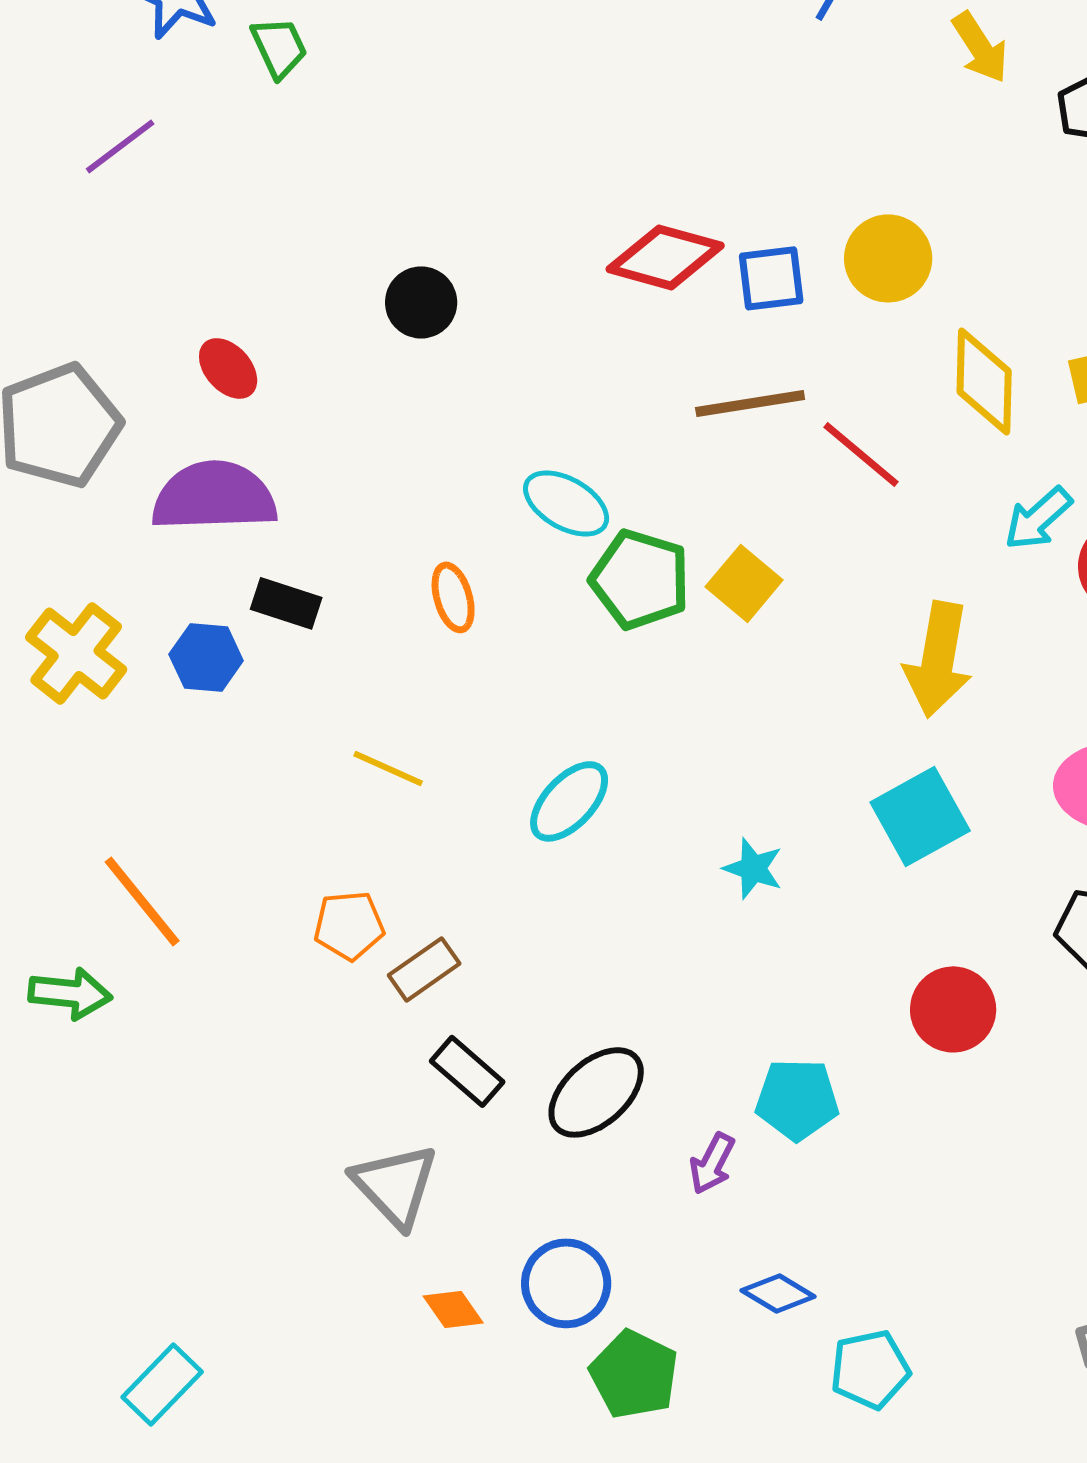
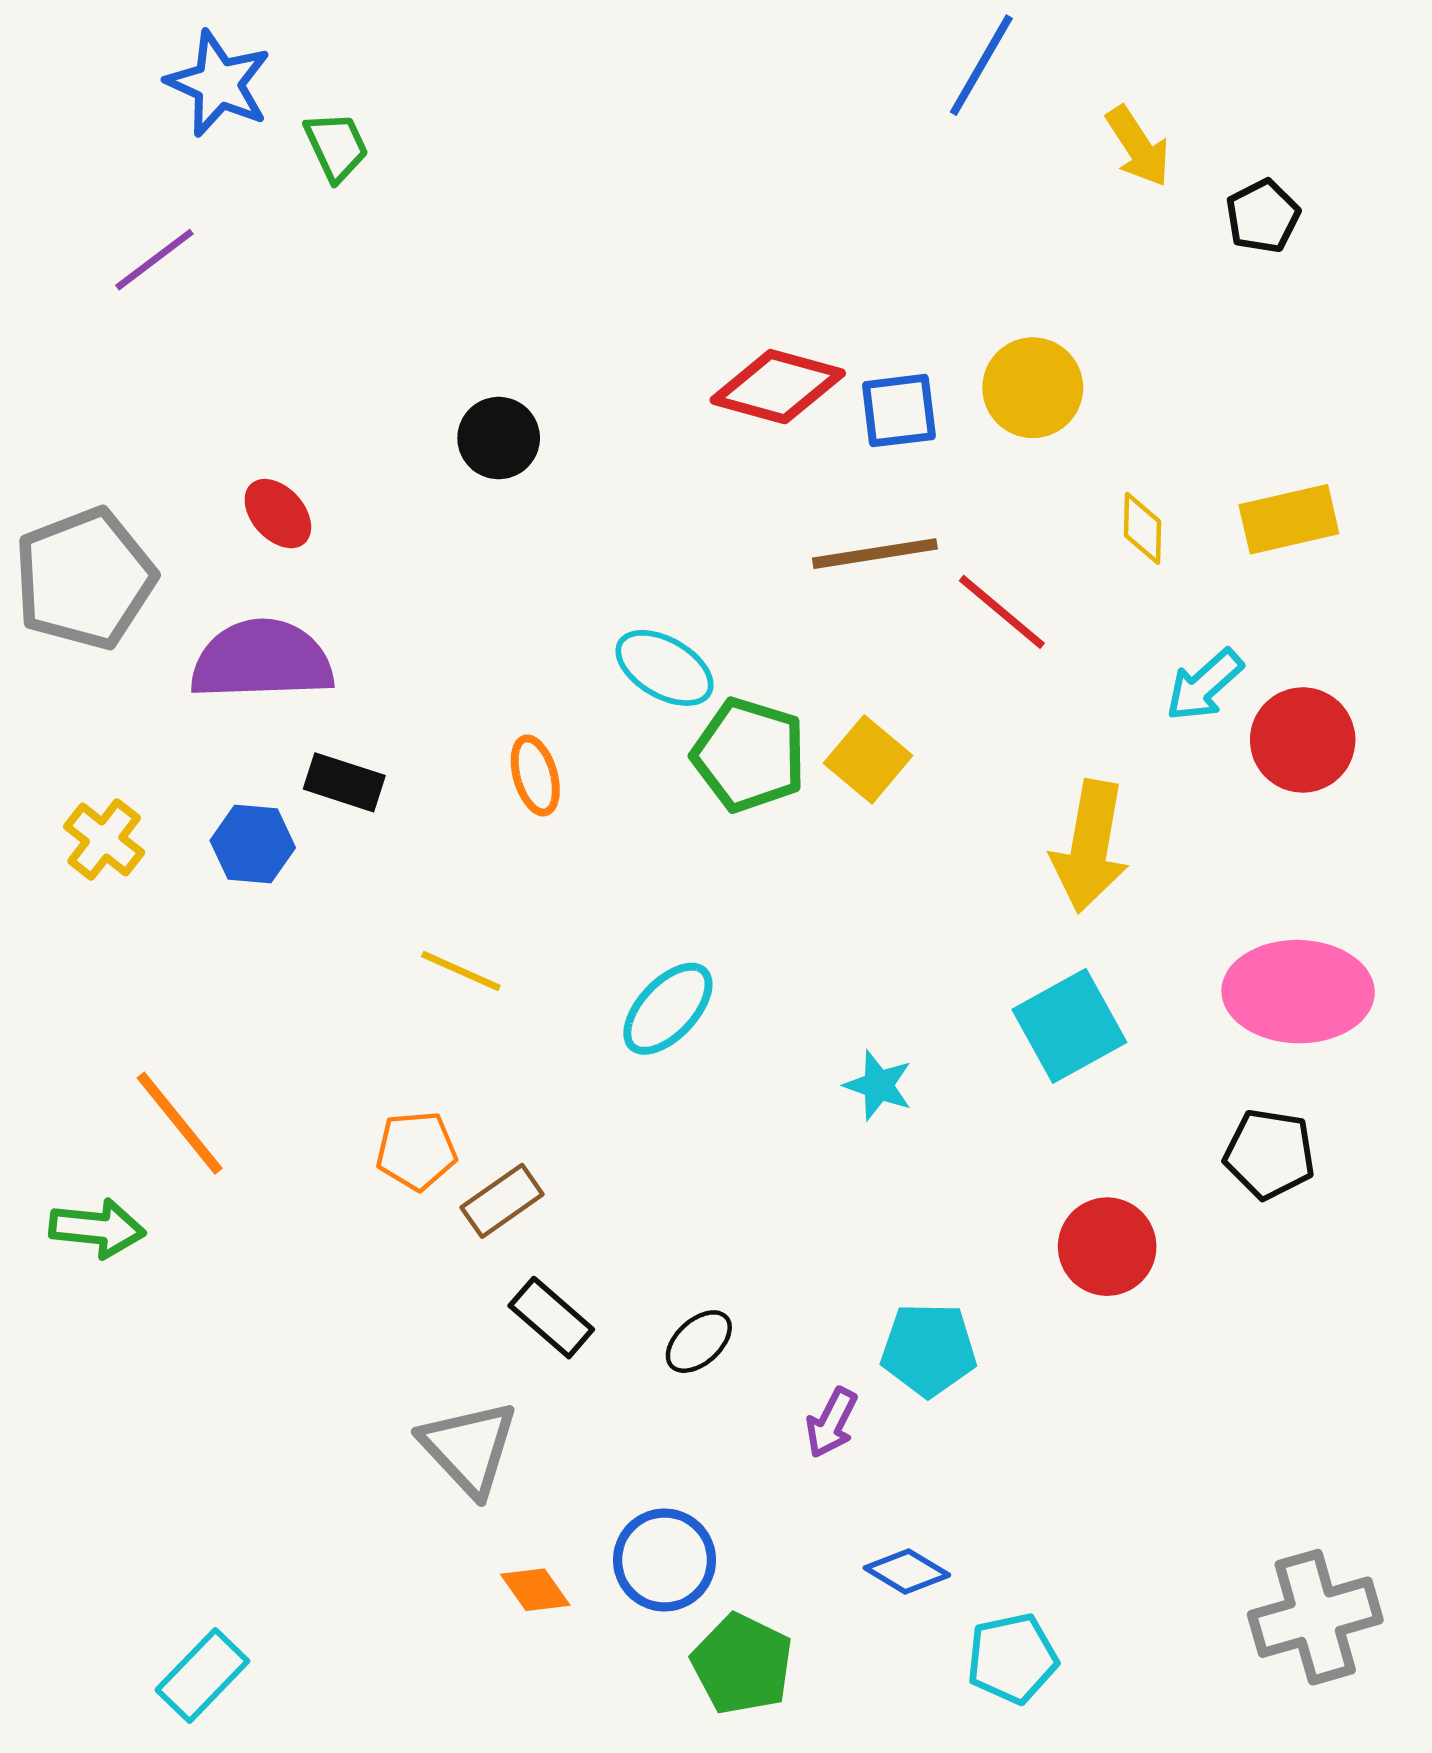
yellow diamond: (984, 381) -> (1143, 528), size x0.6
yellow cross: (76, 653) -> (104, 839), size x0.7
black ellipse: (596, 1092) -> (699, 1342), size x0.6

